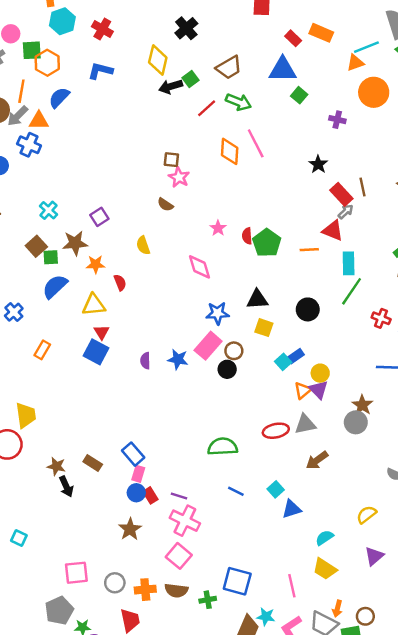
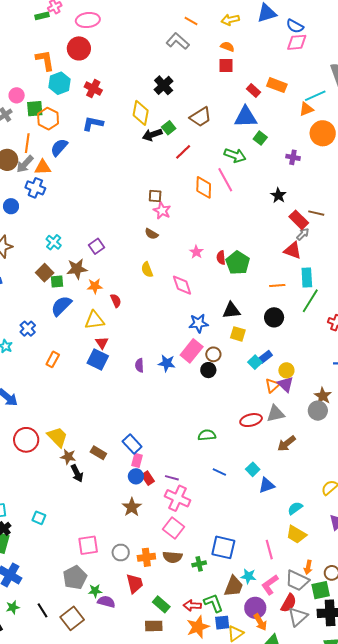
green arrow: (238, 102) -> (235, 155), moved
brown line: (363, 187) -> (316, 213), turned -63
yellow semicircle: (143, 245) -> (147, 270), moved
orange line: (309, 250) -> (277, 286), moved
yellow trapezoid: (26, 415) -> (57, 437), moved, turned -35
green semicircle: (223, 447) -> (207, 435), size x0.7

